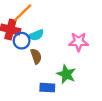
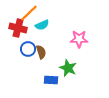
cyan semicircle: (36, 35) -> (42, 25), moved
blue circle: (22, 41) -> (28, 49), moved

